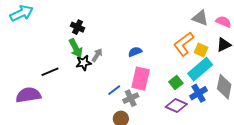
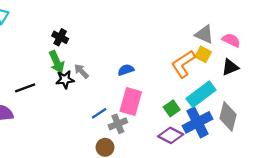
yellow square: (201, 50) -> (203, 54), moved
gray arrow: (97, 55) -> (81, 71), turned -80
blue cross: (199, 93) -> (198, 122), size x1.4

